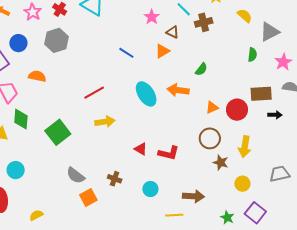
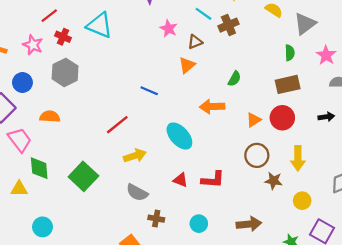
brown triangle: (173, 32) -> (195, 42), turned -40
blue line: (126, 53) -> (149, 91), moved
cyan ellipse: (146, 94) -> (179, 136), moved
brown rectangle: (261, 94) -> (288, 84), moved
gray semicircle: (76, 175) -> (137, 193), moved

